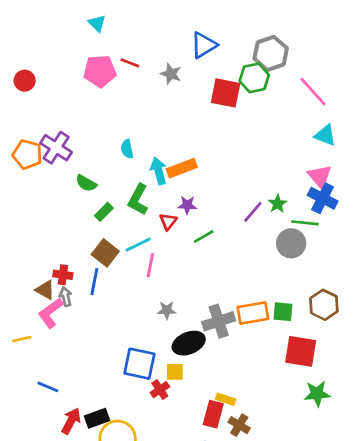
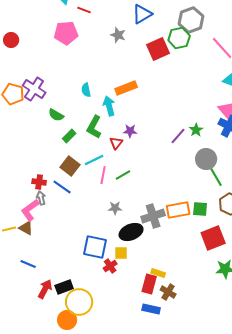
red line: (130, 63) -> (84, 10), moved
red square: (226, 93) -> (158, 49), turned -35
orange rectangle: (182, 168) -> (126, 88), moved
green line: (305, 223) -> (216, 177), moved, turned 54
green line: (204, 236) -> (123, 175), moved
blue line: (94, 282) -> (62, 187), turned -66
brown triangle: (45, 290) -> (26, 228), moved
red square: (301, 351) -> (213, 238), turned -30

